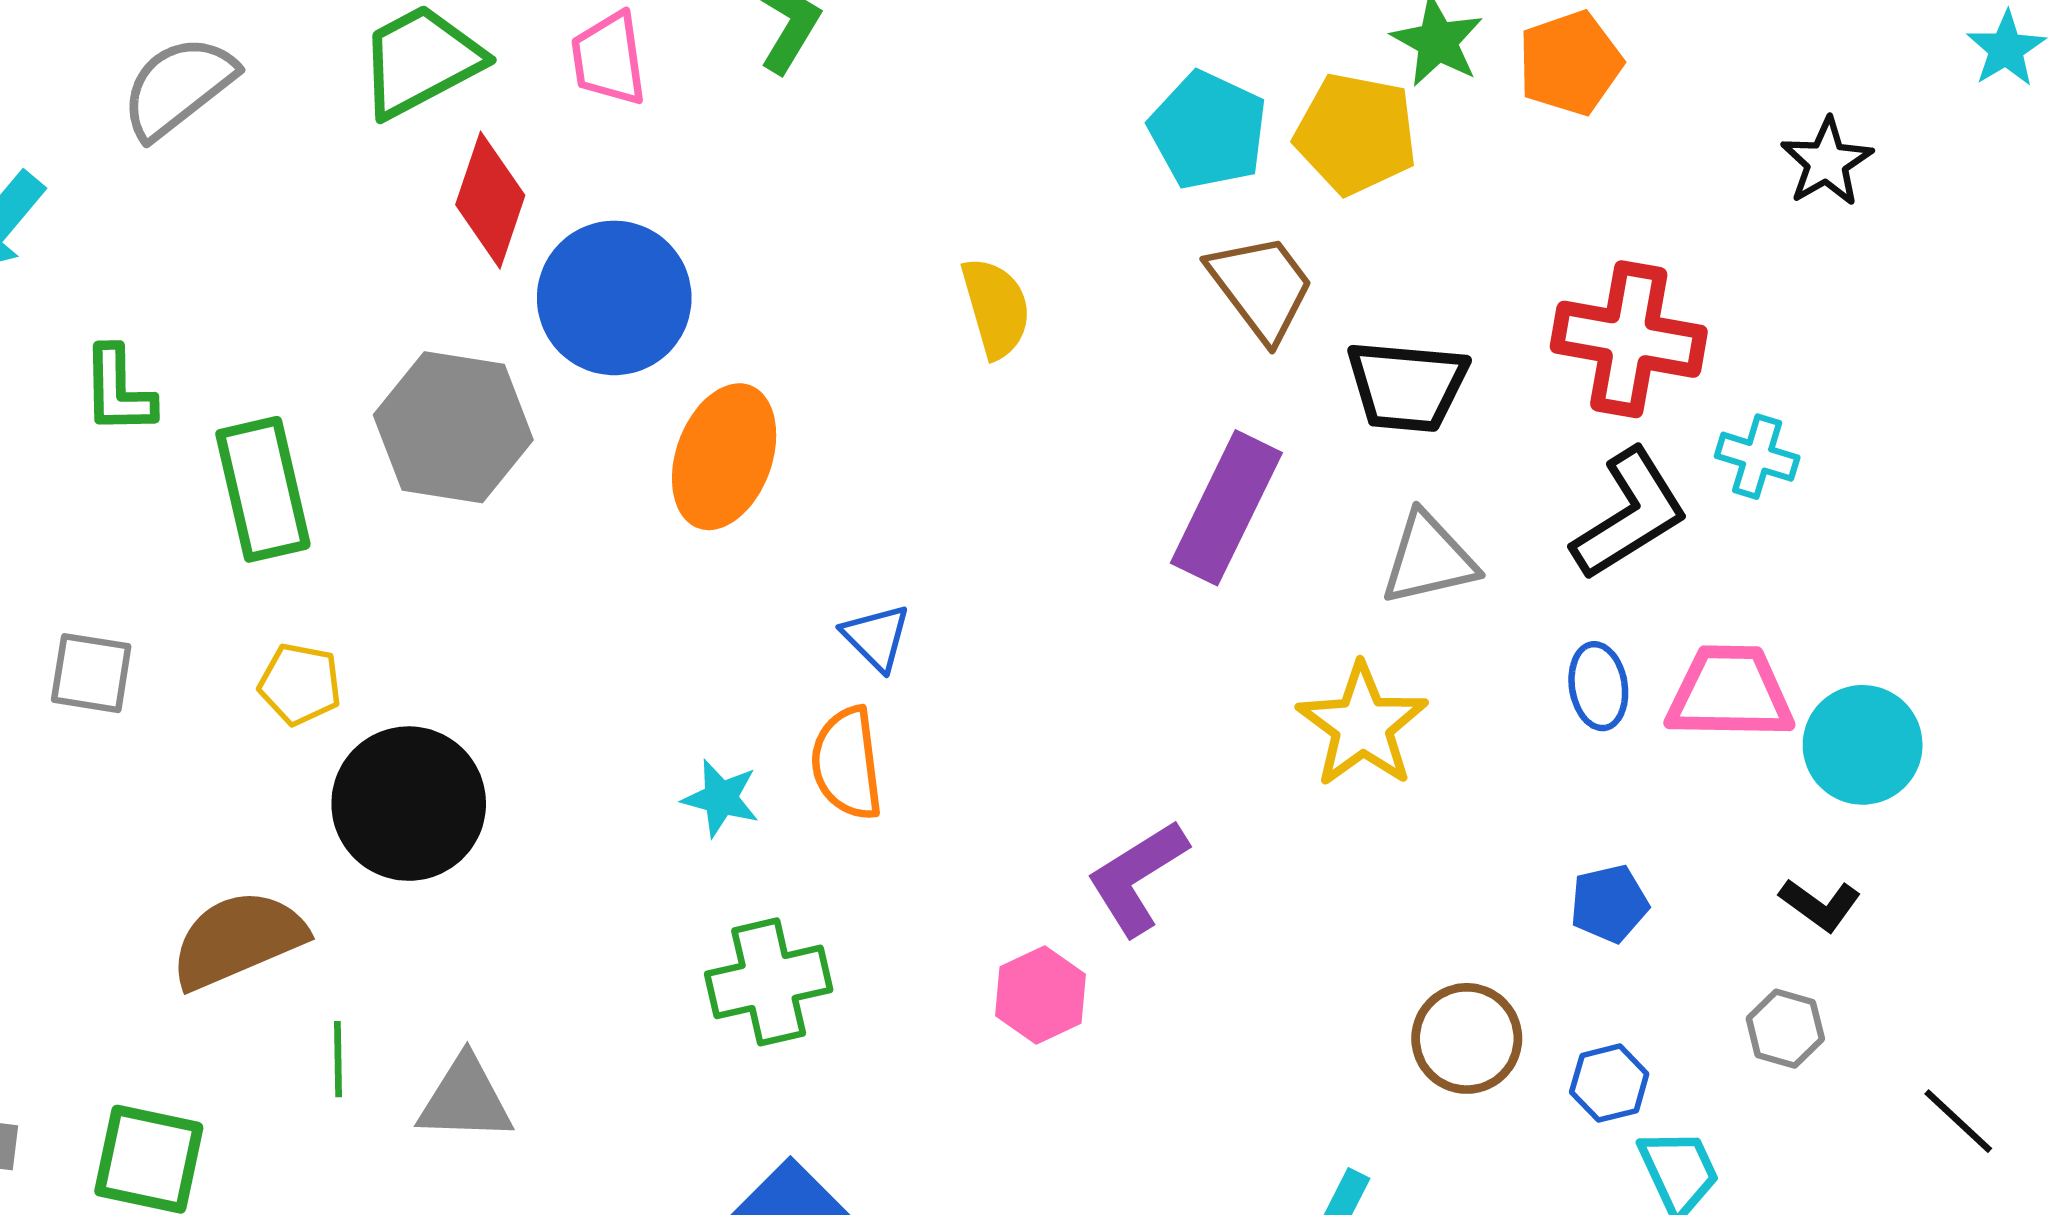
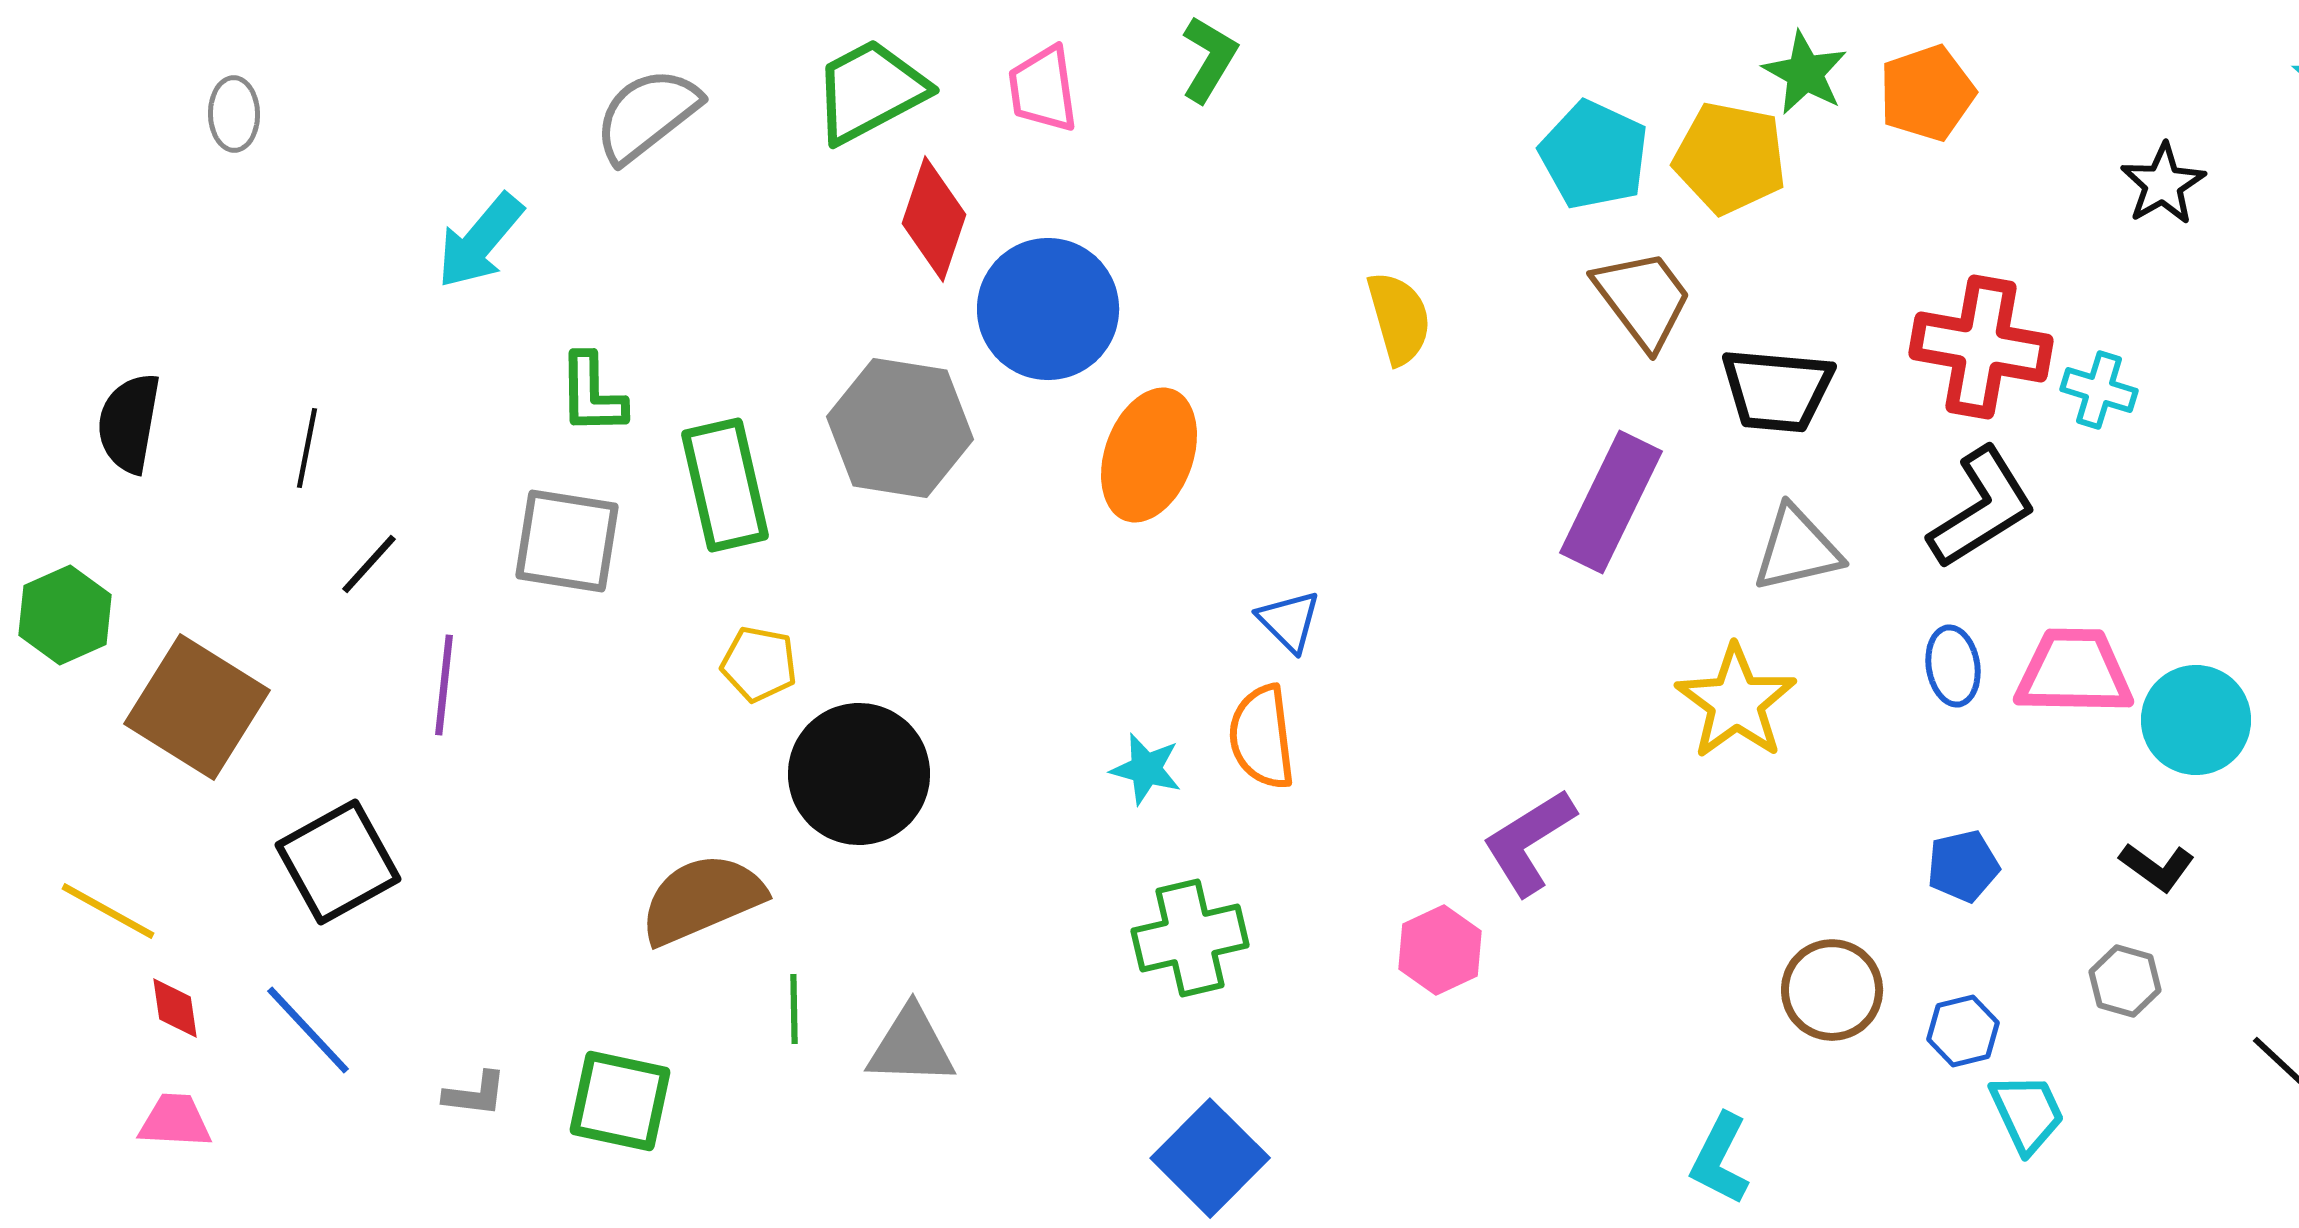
cyan cross: (1757, 457) -> (2099, 390), moved
gray square: (91, 673) -> (567, 541), moved, size x1.4

